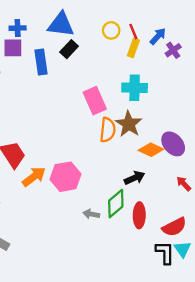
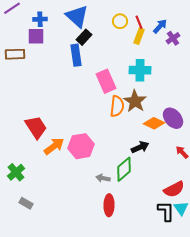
blue triangle: (61, 25) -> (77, 16), turned 35
blue rectangle: (41, 62) -> (76, 55), moved
red ellipse: (139, 215) -> (109, 205), moved

